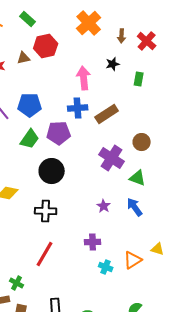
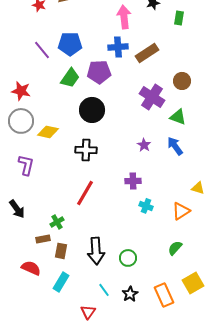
orange triangle: (133, 260) -> (181, 211), moved
green cross: (17, 283) -> (57, 222), turned 32

